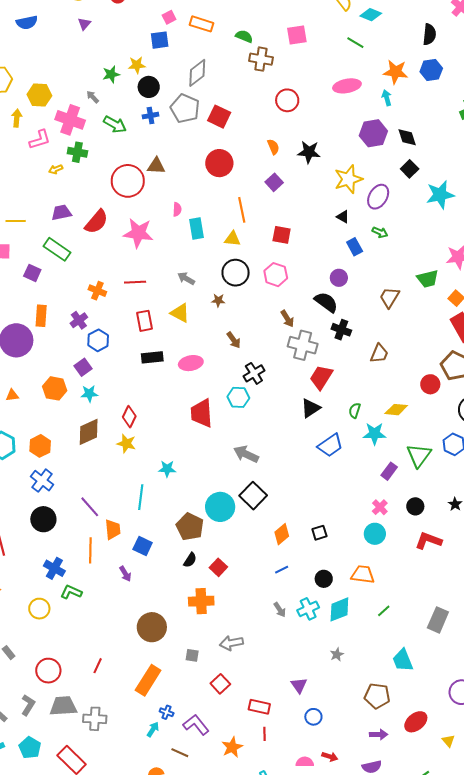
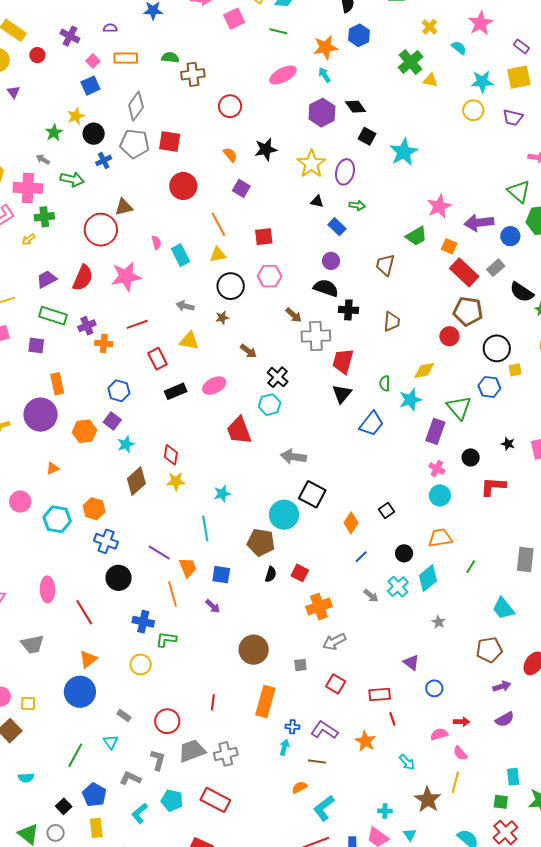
pink square: (297, 35) -> (234, 19), moved
purple cross: (79, 320) -> (87, 326), moved, turned 30
orange hexagon: (55, 388) -> (84, 431), moved
purple rectangle: (389, 471) -> (435, 431), size x1.4
orange cross: (201, 601) -> (319, 607), moved

